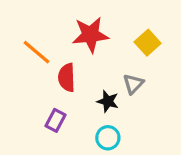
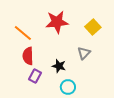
red semicircle: (67, 78) -> (28, 56), moved
black star: (108, 101) -> (59, 66), moved

